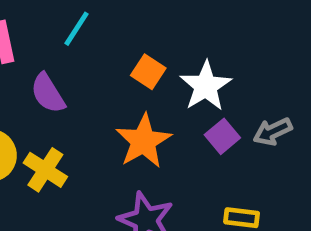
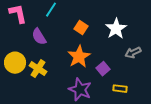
white star: (206, 86) -> (116, 29), moved
purple square: (222, 136) -> (103, 69), moved

